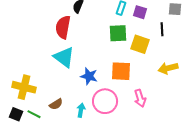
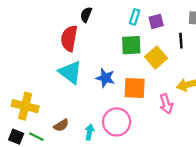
purple square: (140, 12) -> (156, 21), turned -32
yellow square: (140, 44) -> (156, 58), turned 30
blue star: (89, 76) -> (105, 78), moved
pink arrow: (140, 98) -> (166, 104), moved

